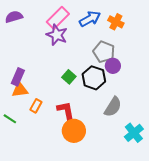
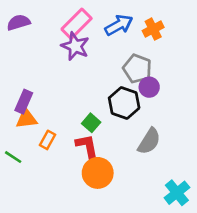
orange cross: (116, 22) -> (153, 29), turned 35
green square: (69, 77) -> (91, 123), moved
cyan cross: (134, 133) -> (177, 193), moved

